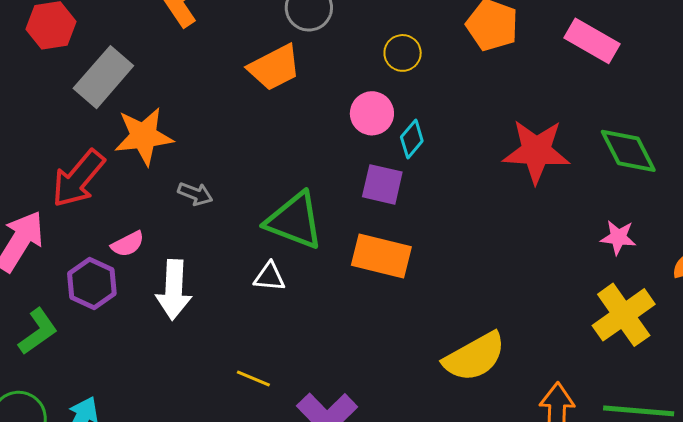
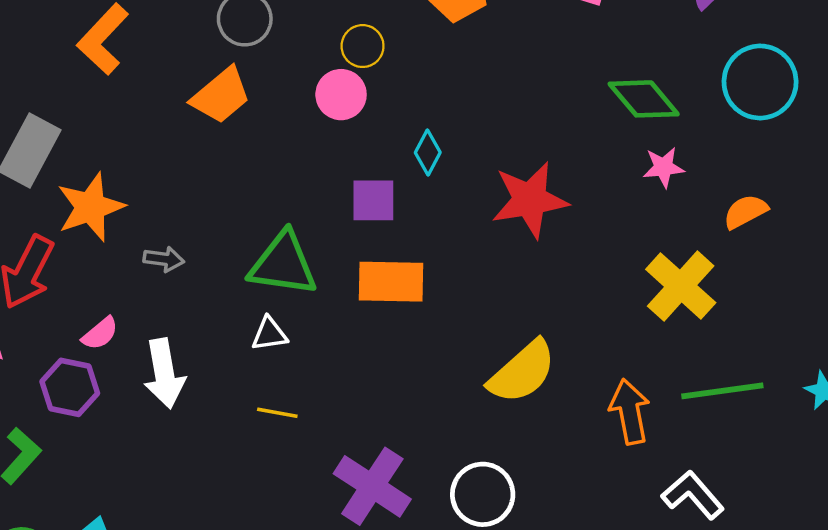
pink circle: (372, 113) -> (341, 95), moved
cyan diamond: (412, 139) -> (428, 152), moved
red star: (536, 151) -> (530, 200), moved
pink star: (618, 237) -> (663, 167), moved
yellow line: (253, 379) -> (277, 413), moved

